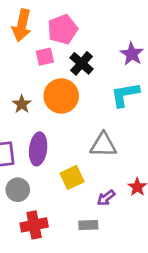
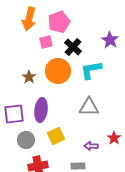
cyan L-shape: (125, 95) -> (91, 70), moved
yellow square: (72, 177) -> (56, 136), moved
purple arrow: (106, 198) -> (91, 146), turned 40

